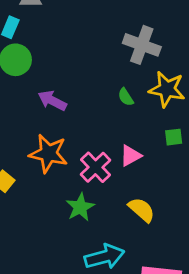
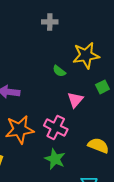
gray cross: (142, 45) -> (50, 22), moved, size x0.6
pink triangle: (131, 156) -> (75, 100), moved

